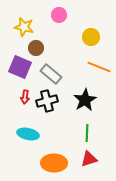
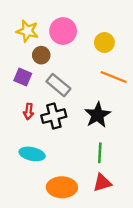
pink circle: (59, 15) -> (63, 31), moved, size x1.5
purple square: (20, 67) -> (23, 77), size x0.7

